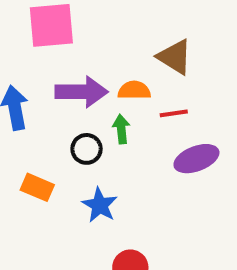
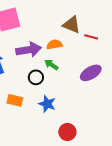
red line: (174, 113) -> (91, 37), moved, turned 32
green arrow: (121, 129) -> (51, 65), turned -40

